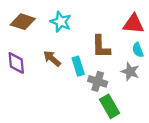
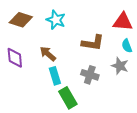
brown L-shape: (101, 47) -> (93, 43), turned -80
cyan rectangle: (78, 66) -> (55, 76), moved
green rectangle: (110, 106) -> (68, 98), moved

